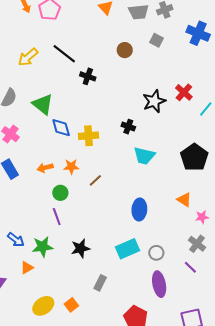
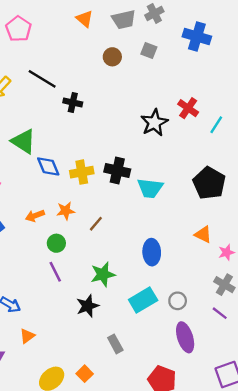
brown circle: (125, 50) -> (112, 57), moved
black cross: (128, 127) -> (117, 171), moved, size x1.5
green star: (42, 247) -> (103, 274), moved
gray rectangle: (100, 283) -> (115, 344), turned -49

